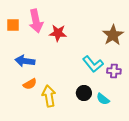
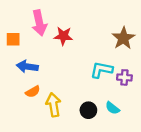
orange square: (13, 25) -> (13, 39), moved
cyan L-shape: (93, 64) -> (102, 70), turned 140
black circle: (84, 93) -> (88, 110), moved

